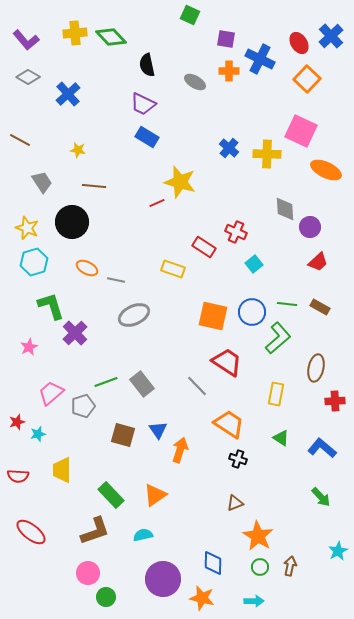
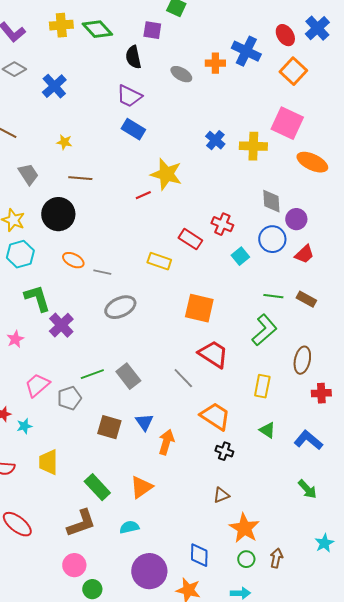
purple square: (226, 39) -> (152, 30), moved
blue circle: (252, 312) -> (272, 239), moved

